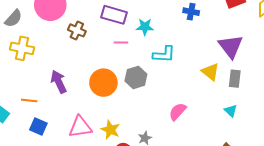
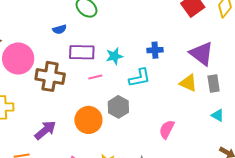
blue cross: (191, 12) -> (155, 50), moved
brown cross: (77, 30) -> (50, 76), size x1.6
purple arrow: (59, 82) -> (45, 130), turned 90

